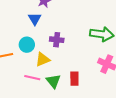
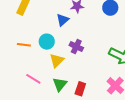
yellow triangle: (43, 59) -> (57, 60), turned -42
pink line: (32, 78) -> (33, 79), moved

